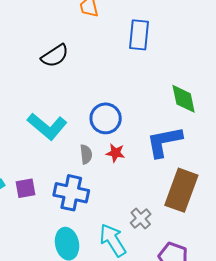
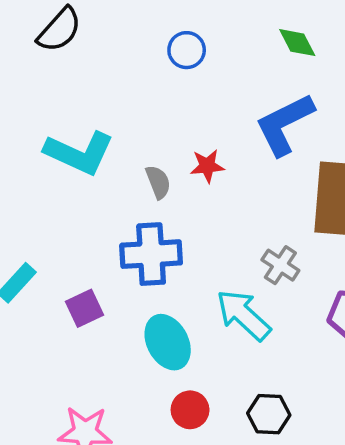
green diamond: (184, 99) -> (297, 43), size x0.7
blue circle: (106, 118) -> (187, 50), moved, size x0.7
purple square: (25, 188) -> (85, 308), moved

